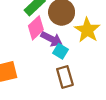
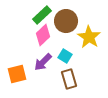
purple arrow: (52, 39) -> (43, 62), moved, turned 108

